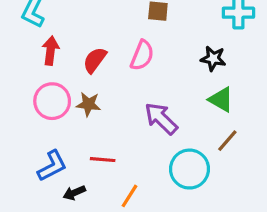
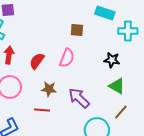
brown star: (88, 104) -> (49, 89), moved
red line: (103, 160) -> (42, 110), moved

